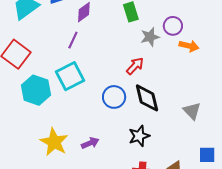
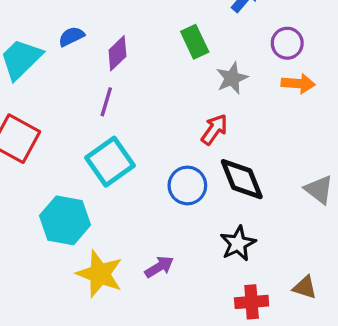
purple circle: (173, 26) -> (287, 43), moved
cyan hexagon: (36, 90) -> (65, 220), moved

